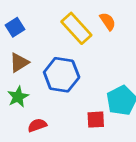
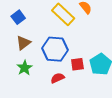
red square: (96, 120) -> (77, 64), moved
red semicircle: (37, 125) -> (58, 78), moved

